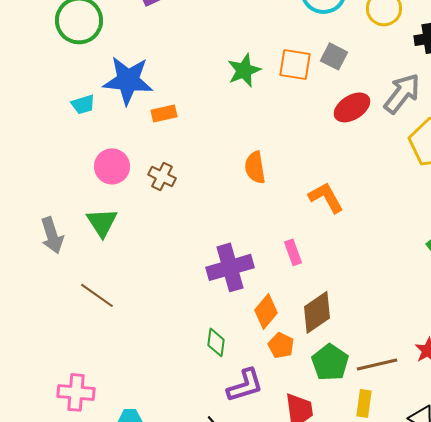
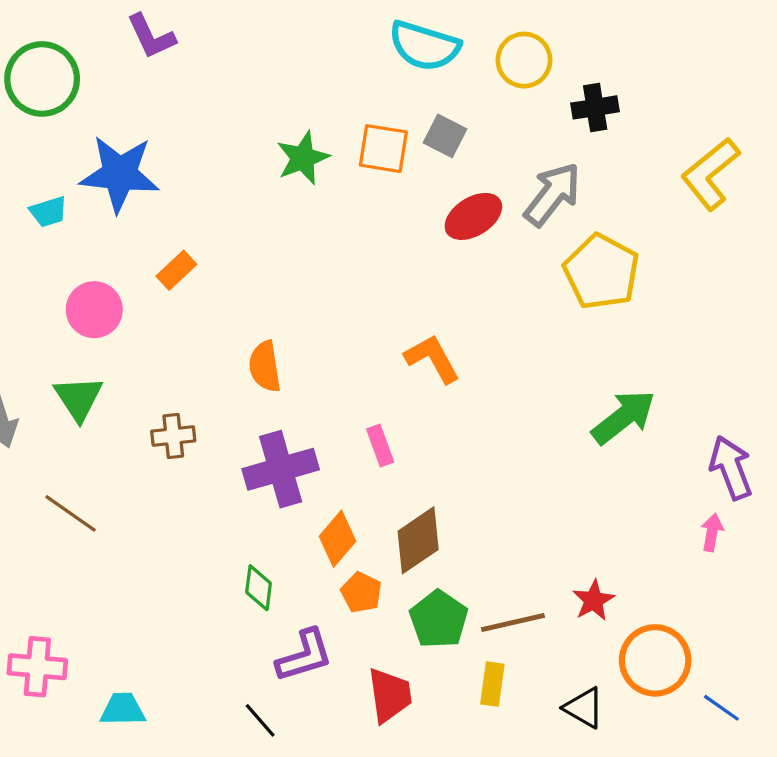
orange rectangle: (164, 113) -> (176, 270), moved, turned -30
orange semicircle: (255, 167) -> (265, 367), moved
brown cross: (162, 176) -> (173, 436), moved, turned -32

